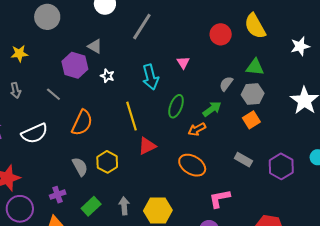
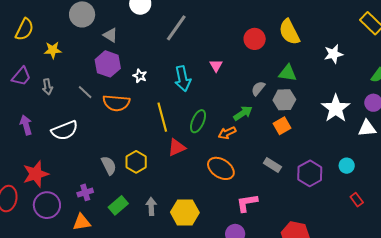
gray triangle: (95, 46) -> (110, 35), moved
green ellipse: (176, 106) -> (198, 121), moved
orange semicircle: (82, 123) -> (116, 103), moved, turned 68

